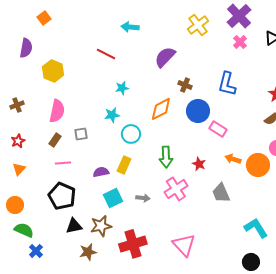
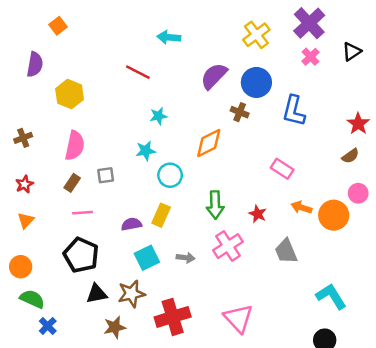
blue circle: (198, 111) -> (256, 82), moved

